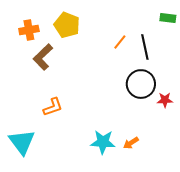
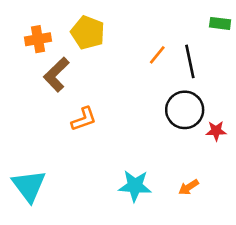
orange L-shape: (53, 107) -> (84, 119), moved
orange arrow: (131, 143) -> (189, 187), moved

